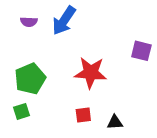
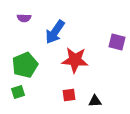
blue arrow: (64, 21) -> (55, 32), moved

